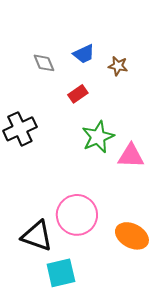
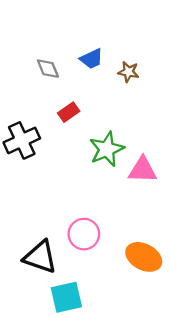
red rectangle: (78, 94) -> (69, 112), moved
pink circle: (77, 215) -> (84, 234), size x0.7

